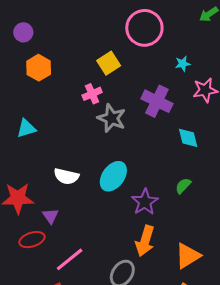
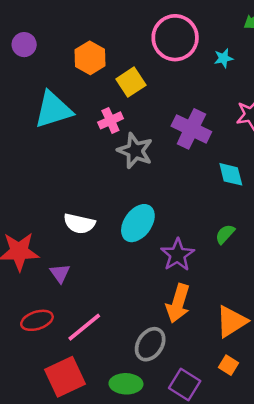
cyan star: (183, 64) -> (223, 58), moved
orange hexagon: (39, 68) -> (90, 58), moved
cyan triangle: (26, 128) -> (53, 110), moved, size x1.6
red ellipse: (32, 240) -> (37, 320), moved

